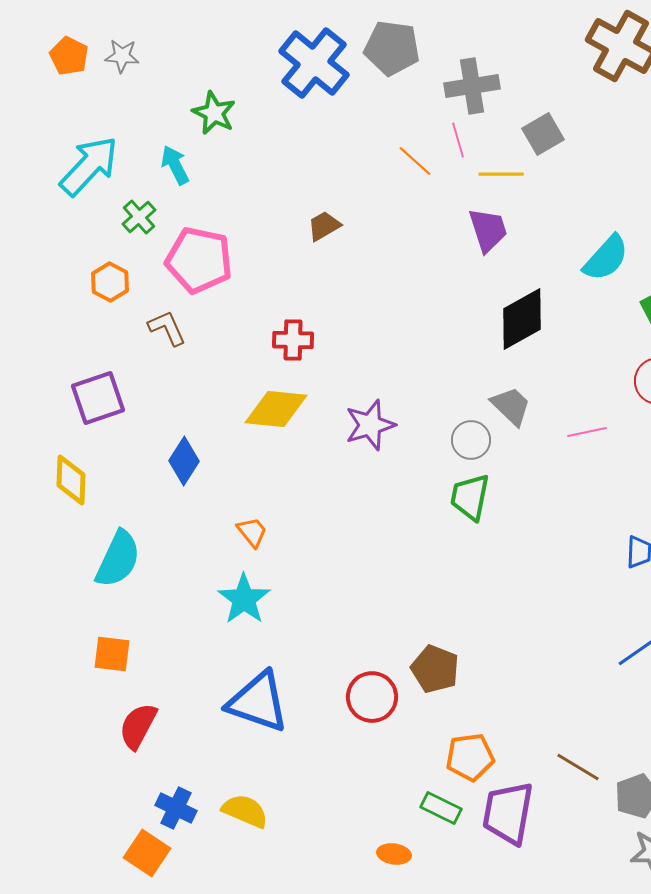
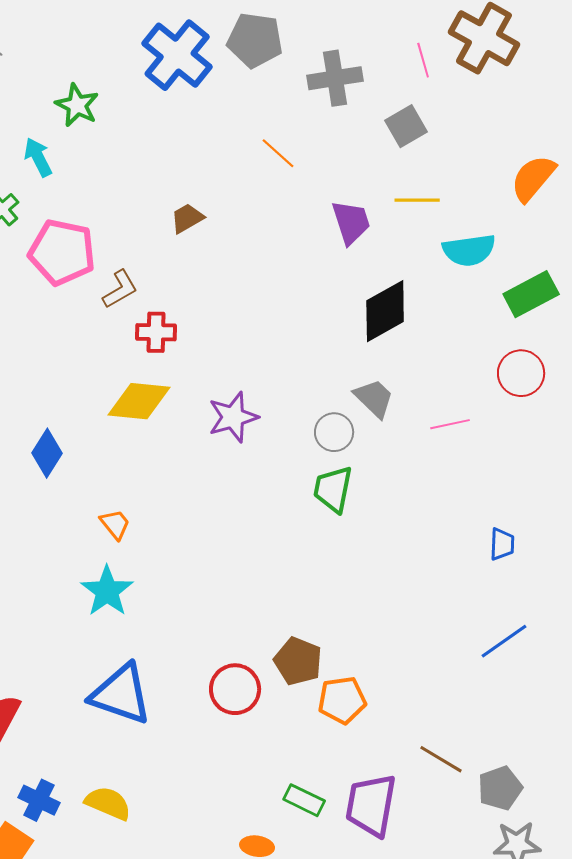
pink line: (458, 140) -> (423, 60), moved
yellow line: (501, 174) -> (417, 200), moved
cyan semicircle: (606, 258) -> (469, 250), turned 40
brown L-shape: (167, 328) -> (120, 289), moved, turned 84
orange pentagon: (470, 757) -> (342, 700), moved

